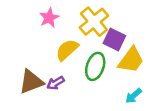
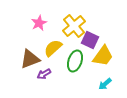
brown triangle: (31, 82) -> (30, 59), moved

